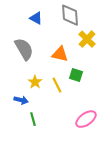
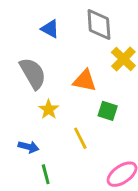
yellow star: (35, 82) -> (49, 109), moved
yellow line: (57, 85) -> (80, 138), moved

